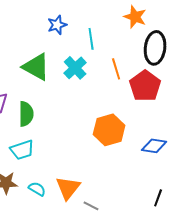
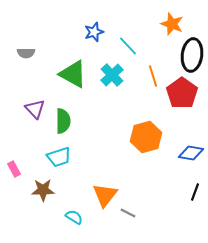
cyan line: (91, 39) -> (128, 46), turned -35
cyan semicircle: (37, 189) -> (74, 217), moved
black line: (158, 198) -> (195, 192), moved

